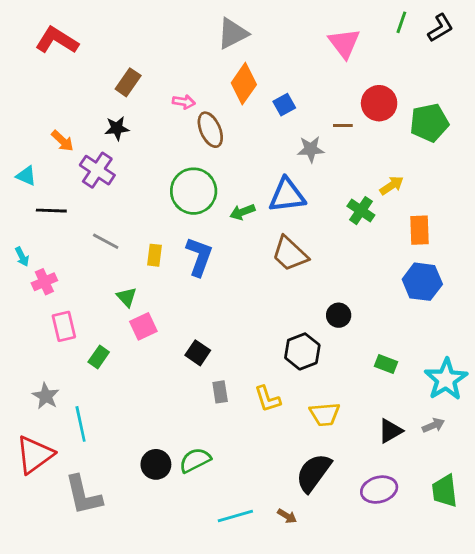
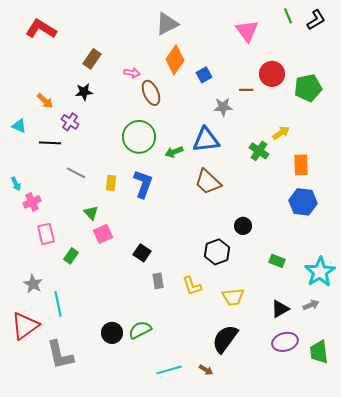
green line: (401, 22) -> (288, 16), turned -42
purple cross: (97, 170) -> (70, 122), size x0.7
black line: (51, 211) -> (50, 143), moved
purple ellipse: (379, 490) -> (285, 342), moved

